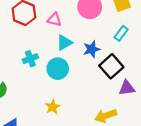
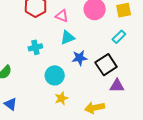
blue star: (92, 49) -> (80, 58), moved
cyan circle: (58, 69) -> (55, 75), moved
yellow star: (53, 107) -> (61, 98), moved

